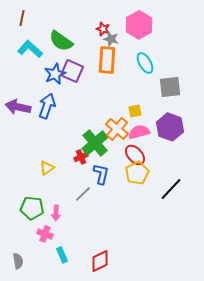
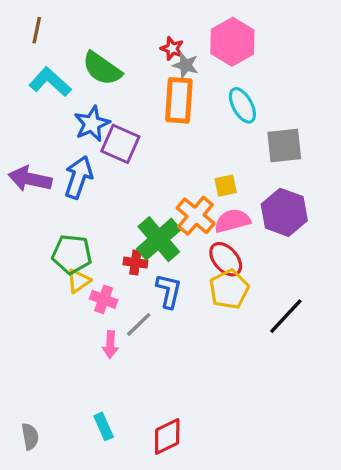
purple square: (72, 71) -> (120, 144), moved
red cross: (81, 157) -> (135, 263), turned 32
green pentagon: (32, 208) -> (72, 254), moved
pink arrow: (56, 213) -> (110, 344), moved
pink cross: (45, 234) -> (104, 299), moved

